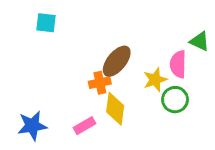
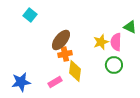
cyan square: (46, 23) -> (30, 15), turned 32
brown ellipse: (117, 61) -> (61, 40), moved
yellow star: (155, 80) -> (101, 42), moved

